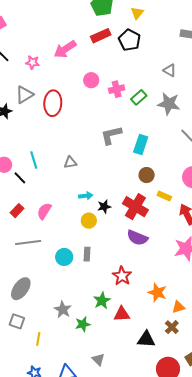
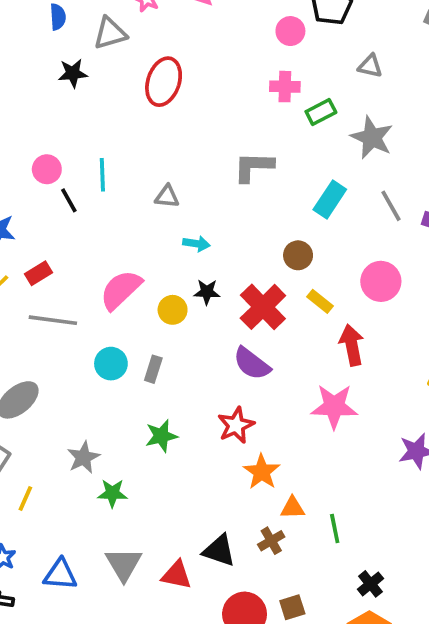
gray triangle: (170, 70) -> (370, 66), moved, turned -32
pink circle: (91, 80) -> (290, 31), moved
gray triangle: (24, 95) -> (110, 33), moved
cyan rectangle: (141, 145) -> (330, 200), moved
cyan arrow: (86, 196) -> (196, 244), moved
red rectangle: (17, 211) -> (39, 273), moved
pink semicircle: (44, 211) -> (121, 290), moved, size x1.4
red star: (122, 276) -> (236, 425), moved
green star: (102, 301) -> (161, 436), moved
red triangle: (122, 314) -> (177, 575), moved
gray triangle: (98, 360) -> (124, 564), size x1.5

